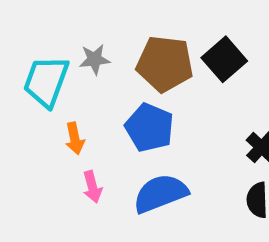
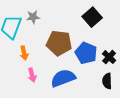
brown pentagon: (165, 64) -> (59, 43), moved
blue pentagon: (149, 127) -> (86, 53), moved

